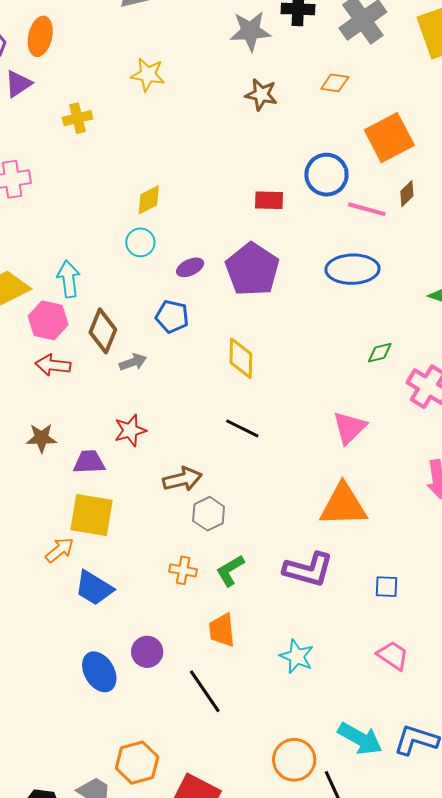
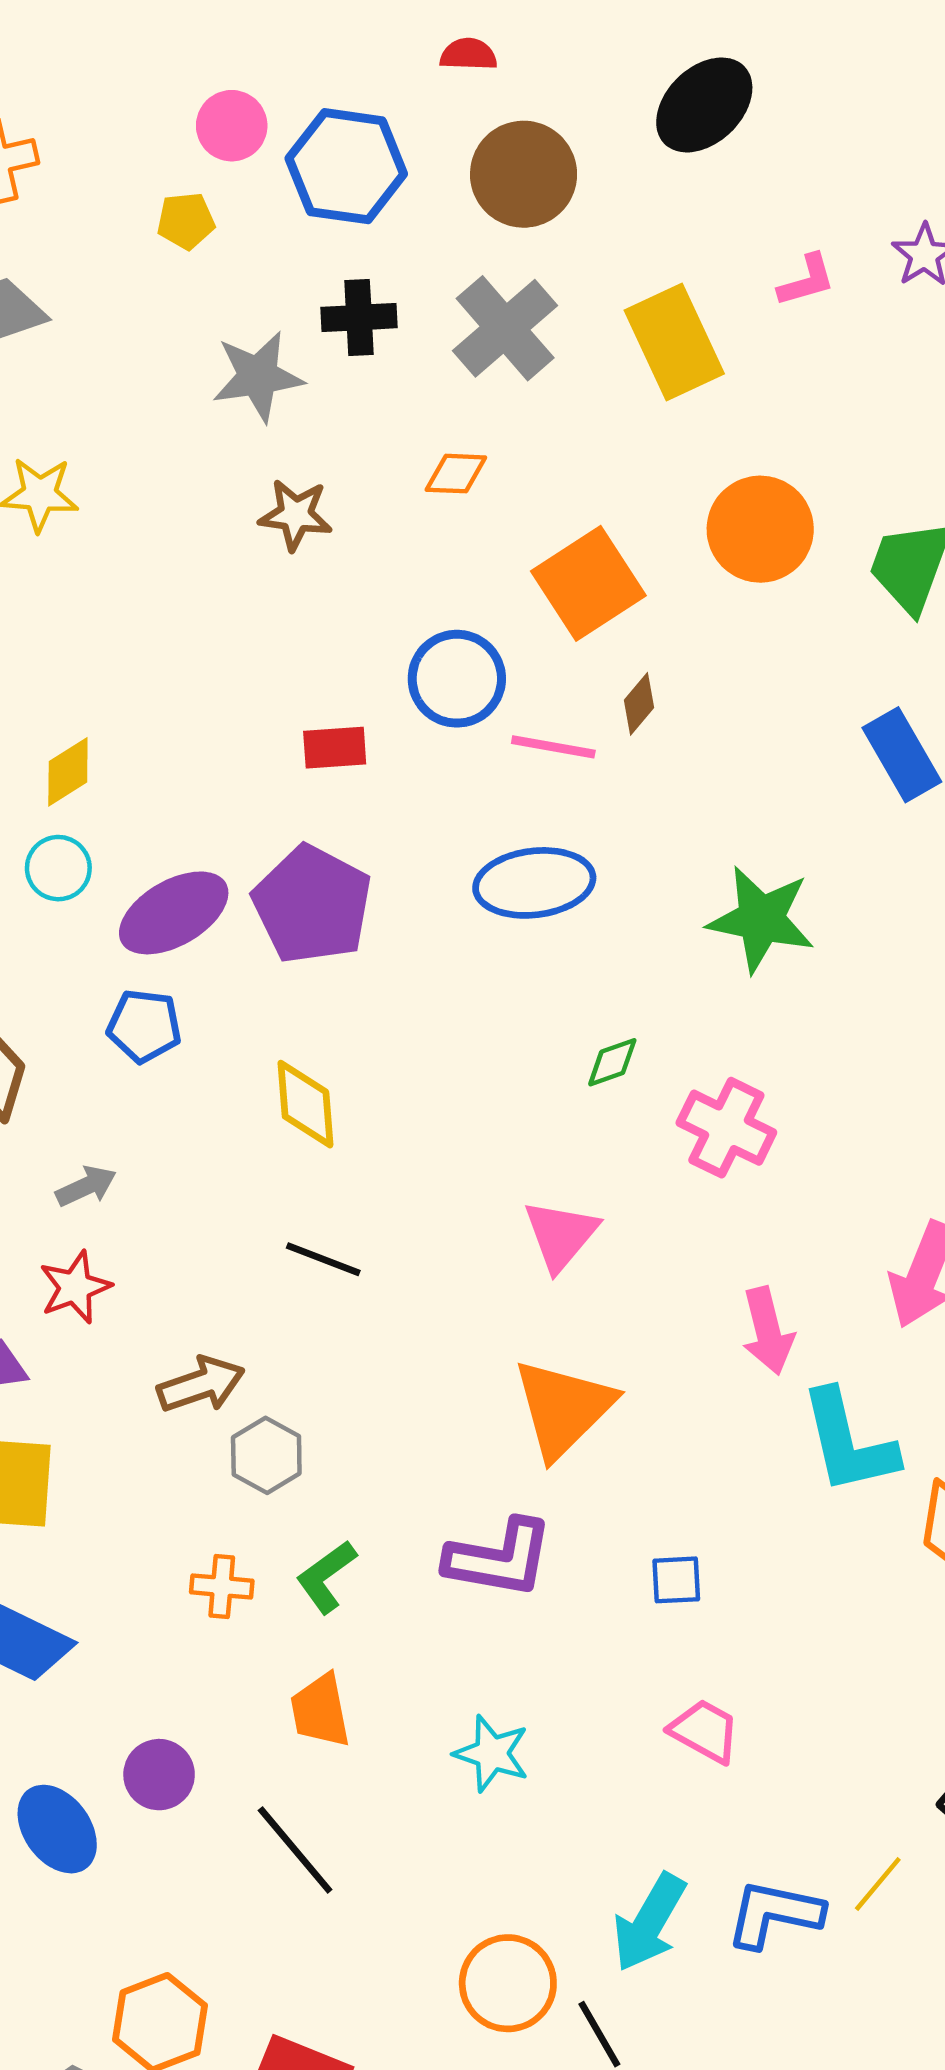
purple ellipse: (190, 267) -> (174, 913), size x1.8
gray arrow: (133, 362) -> (86, 1186), moved
orange triangle: (343, 505) -> (563, 1408), turned -38
cyan arrow: (360, 739) -> (649, 1922), turned 96

